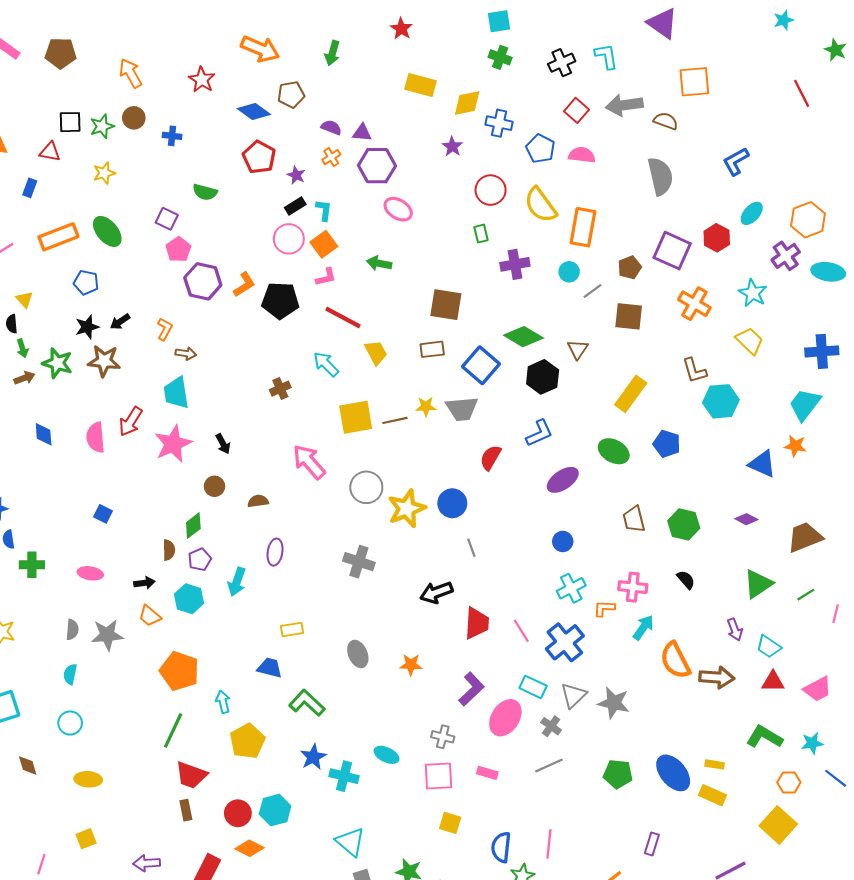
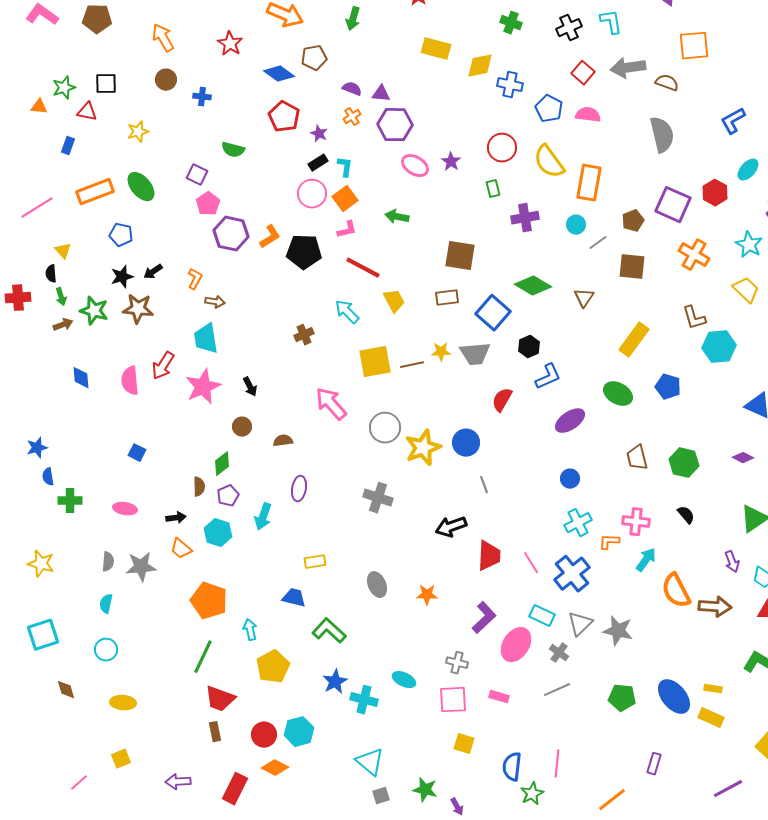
green star: (102, 126) -> (64, 88), moved
purple star: (452, 147) -> (451, 162), moved
black hexagon: (543, 377) -> (529, 347), moved, size x0.7
pink line: (41, 864) -> (79, 783), turned 30

